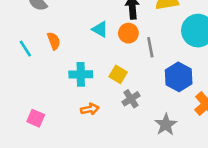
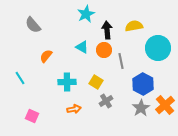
orange semicircle: (54, 41) -> (46, 56), turned -120
cyan line: (25, 49) -> (20, 78), moved
gray star: (166, 125) -> (141, 108), moved

